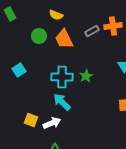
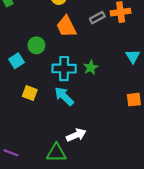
green circle: (39, 36) -> (36, 45), moved
yellow square: (31, 120) -> (30, 93), moved
white arrow: (52, 123) -> (76, 135), moved

